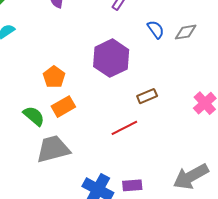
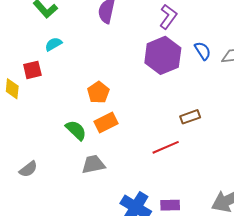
purple hexagon: (111, 58) -> (163, 55), moved
gray trapezoid: (53, 149) -> (93, 164), size x0.7

